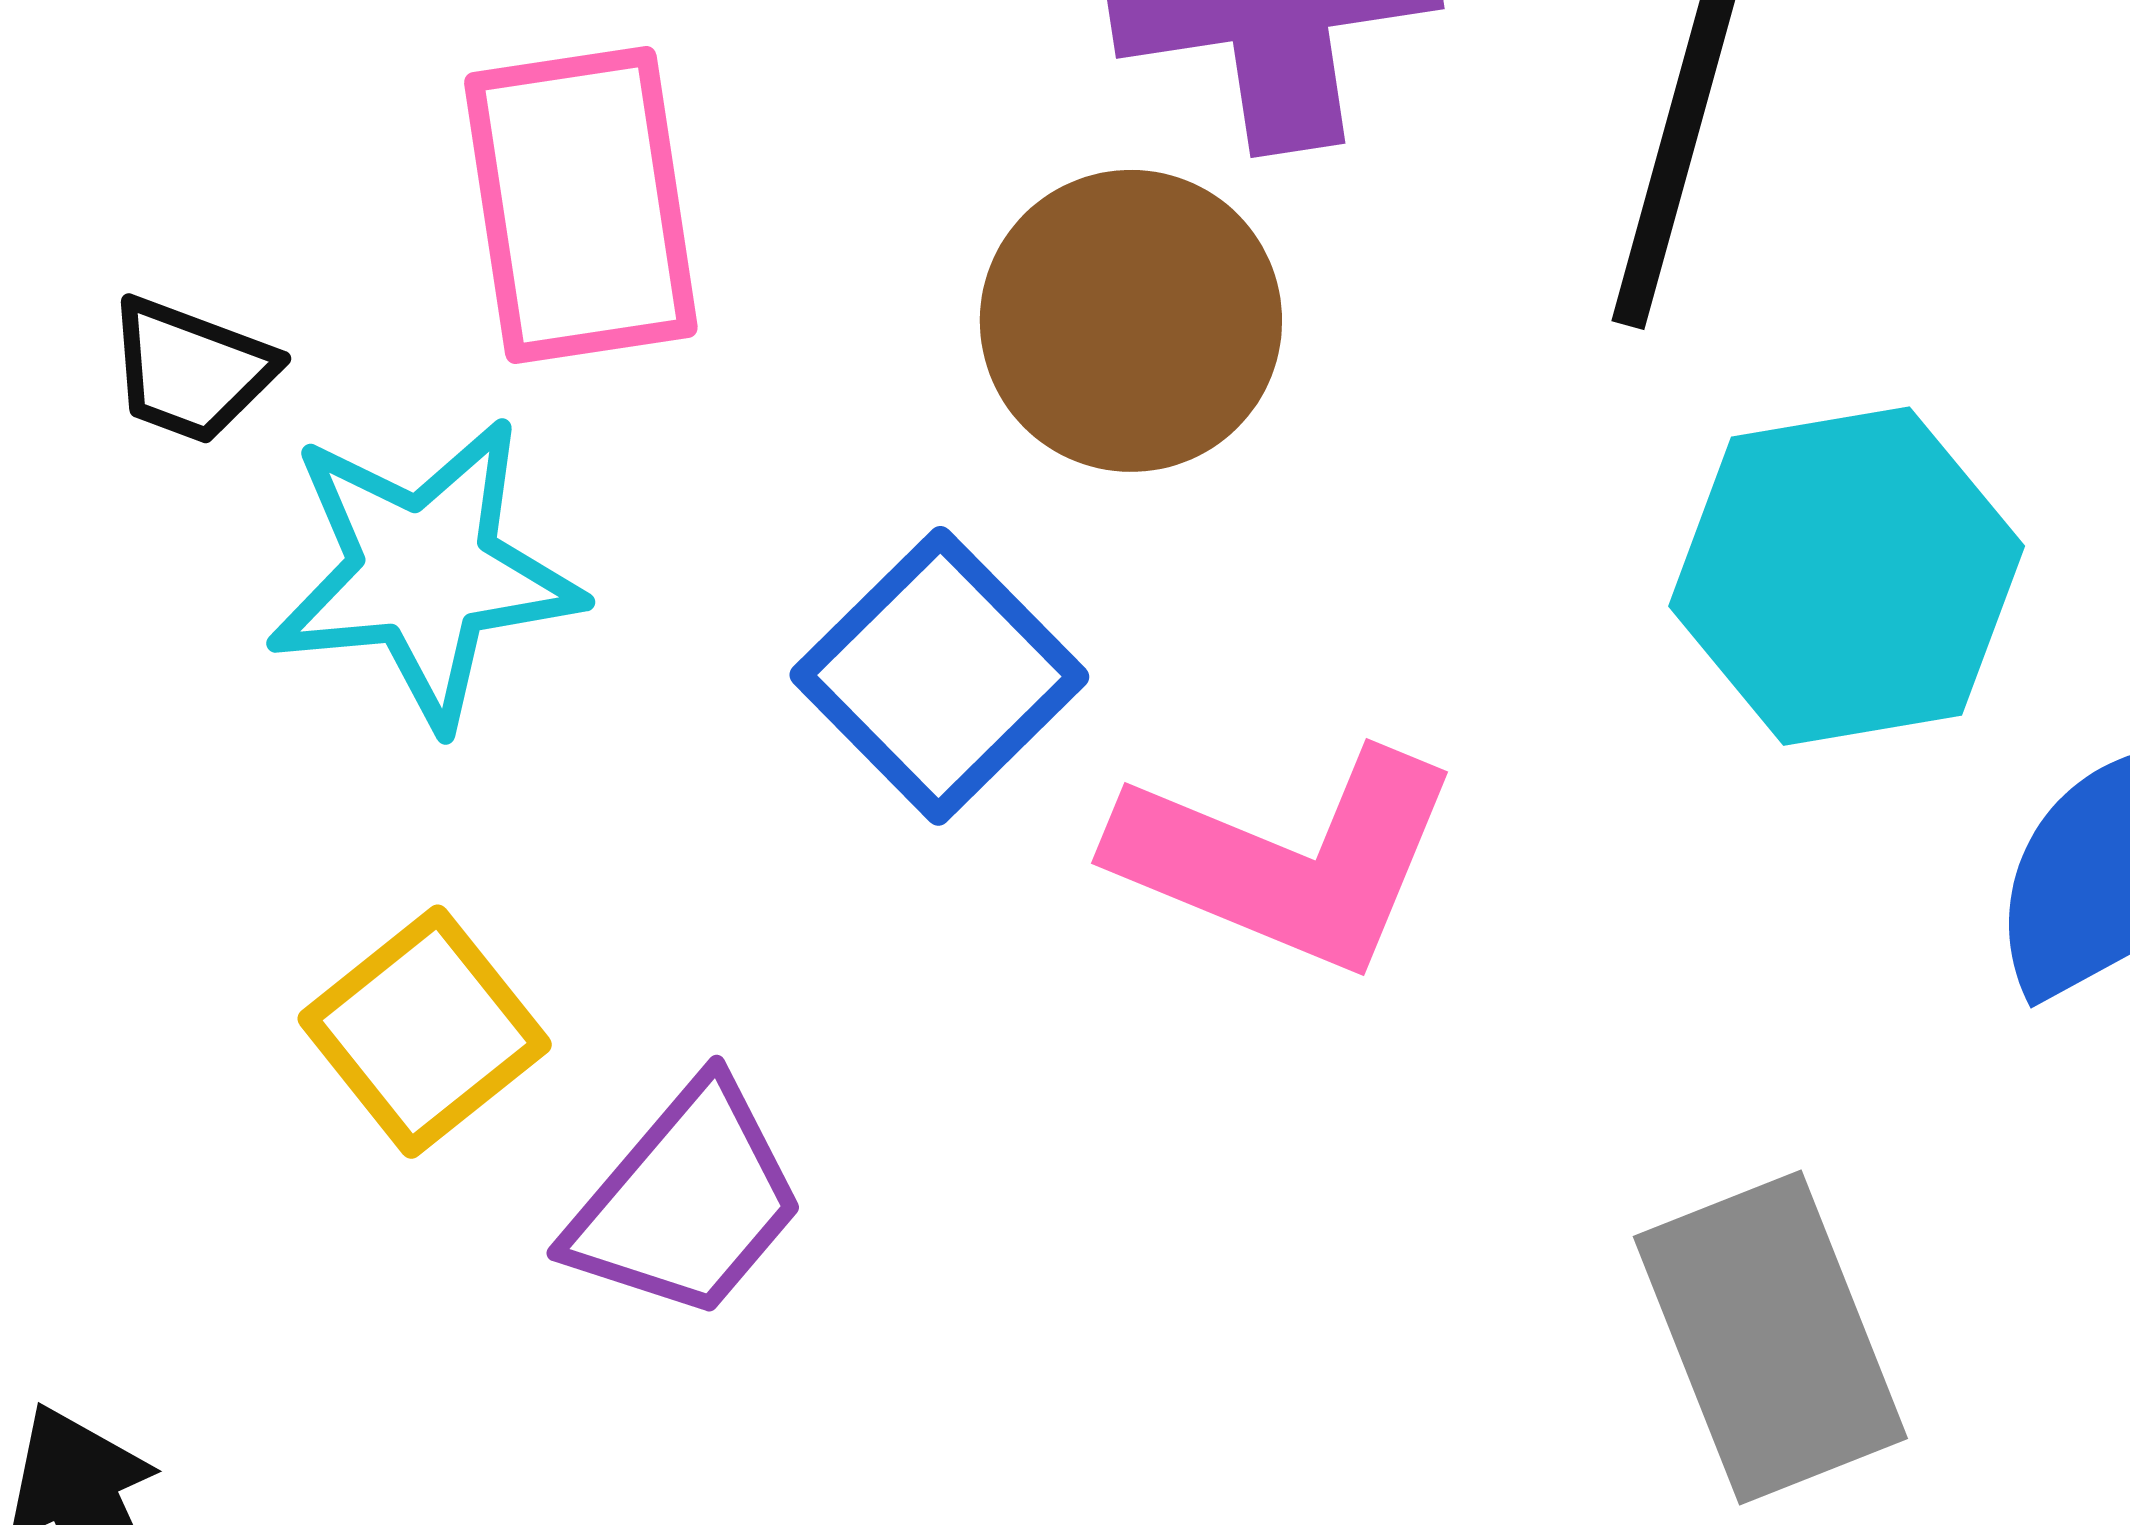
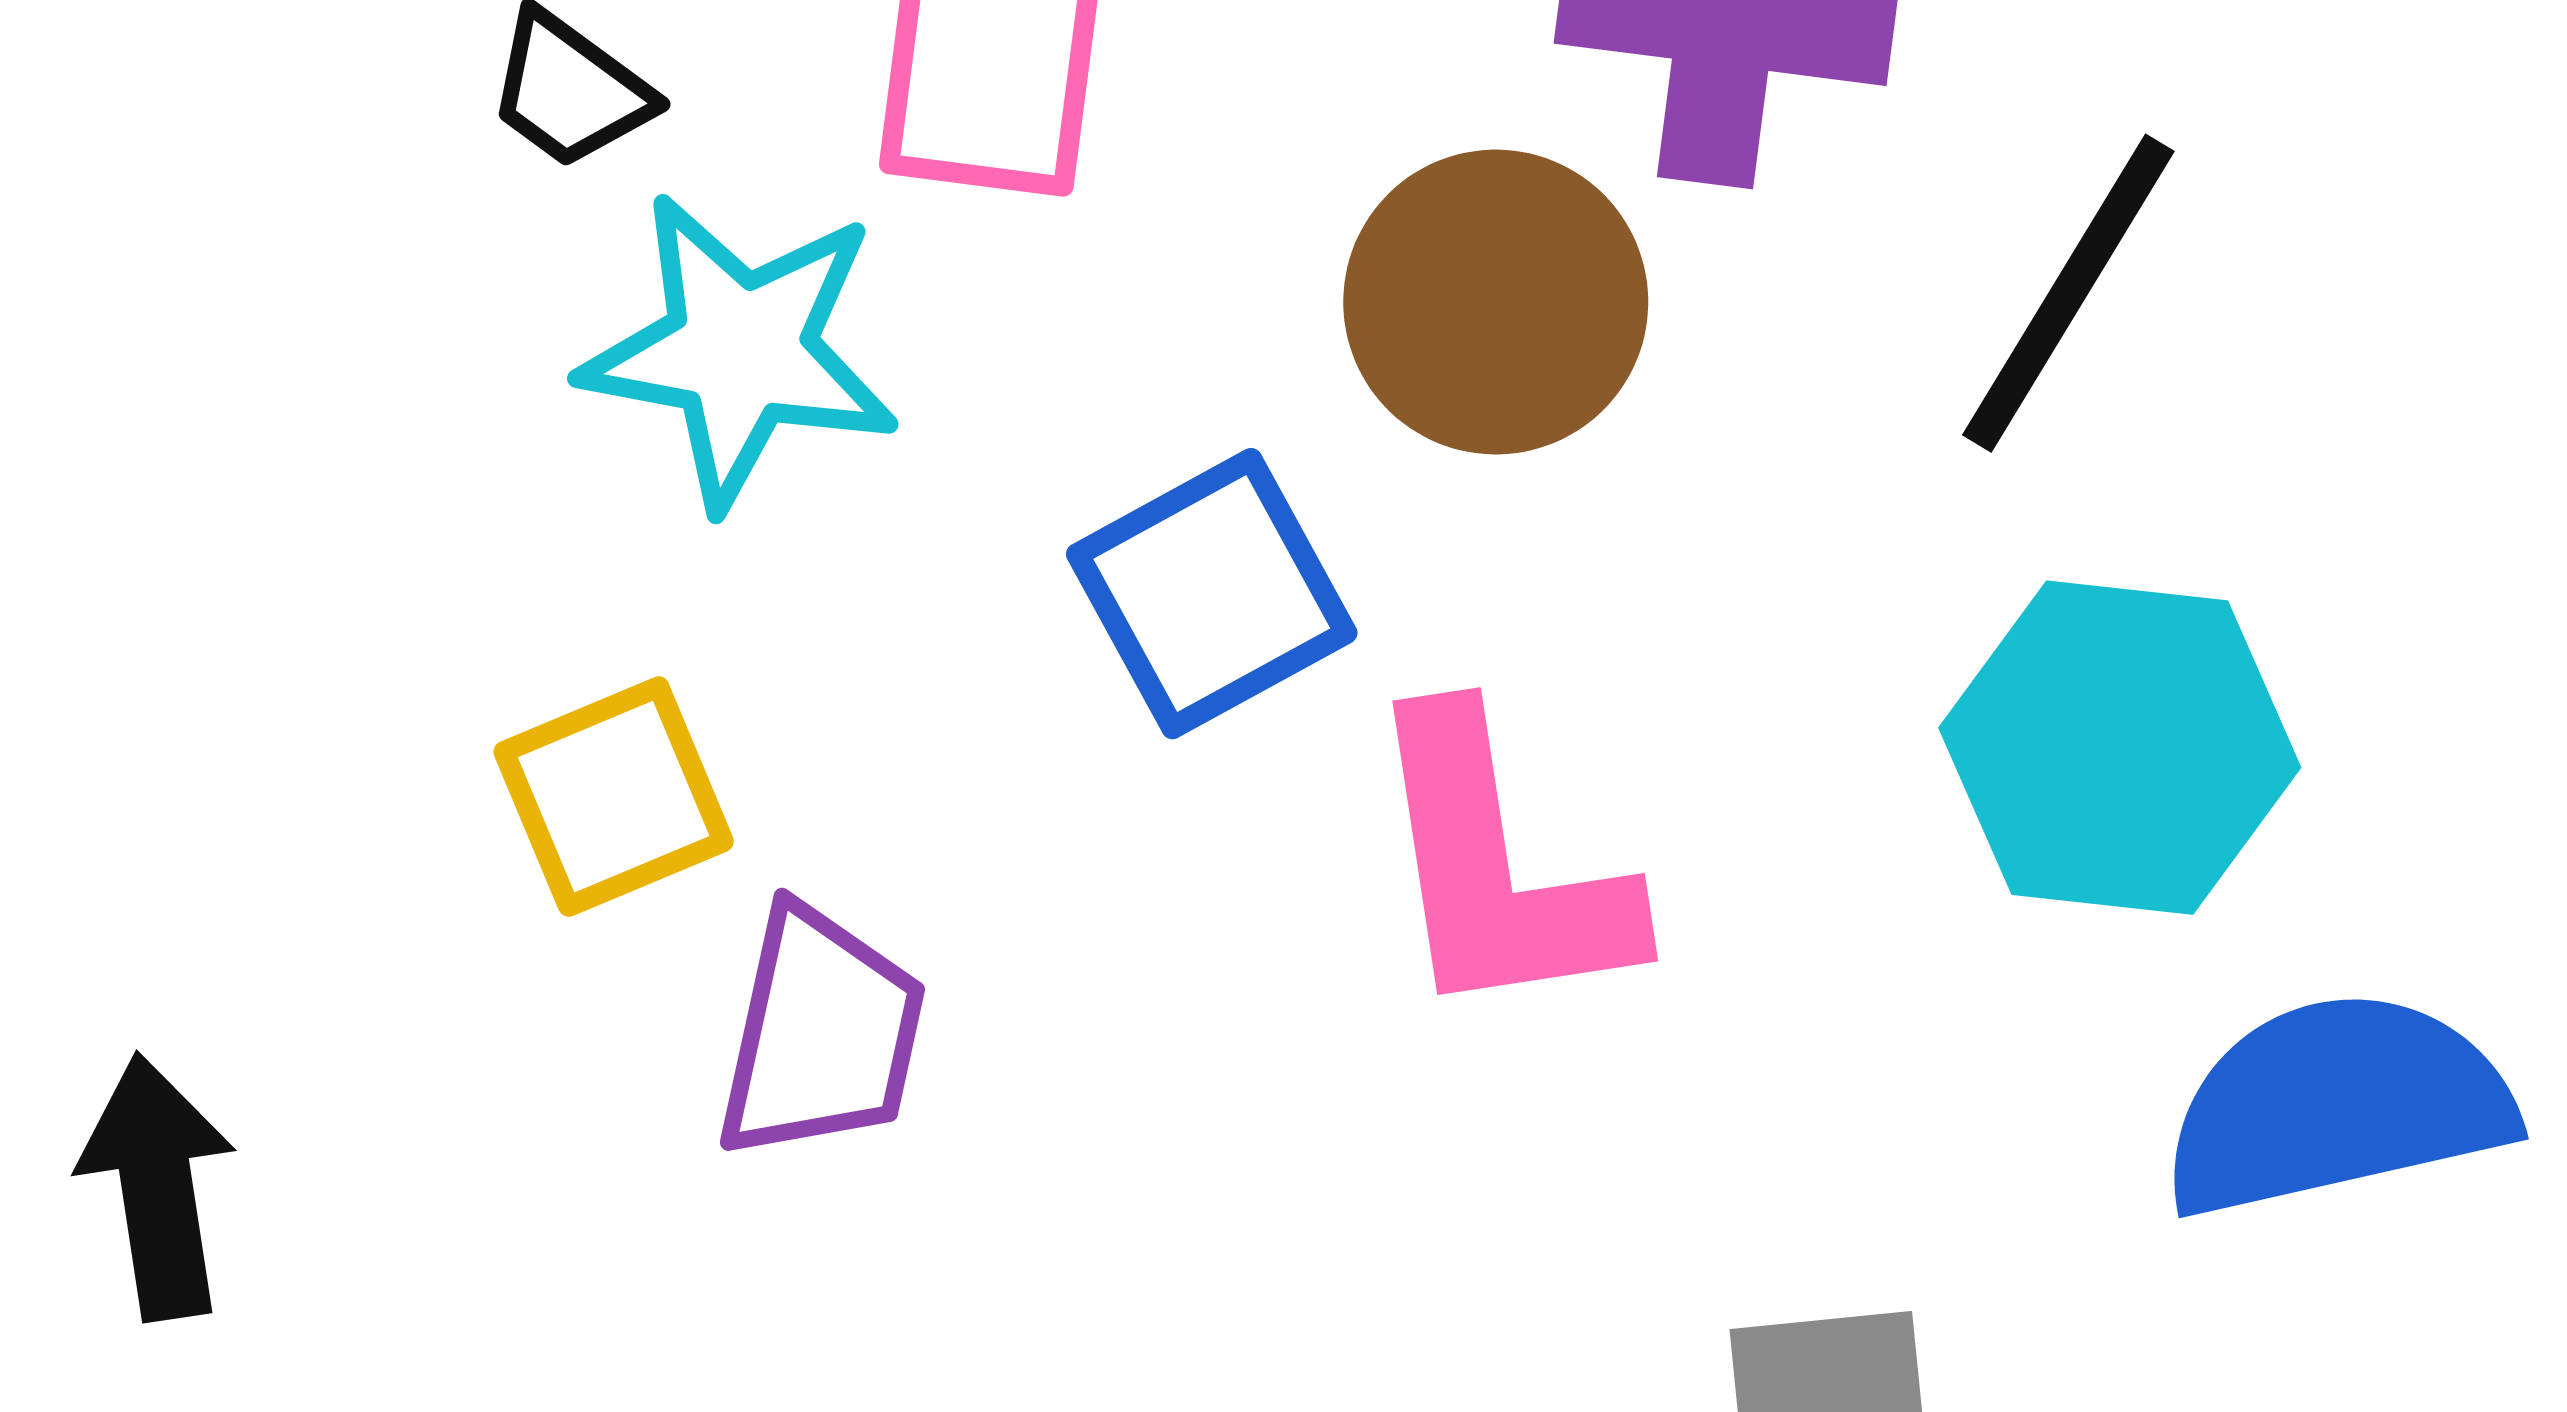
pink L-shape: (1287, 859) -> (1498, 868), turned 43
purple trapezoid: (687, 1201) -> (821, 1034), turned -44

